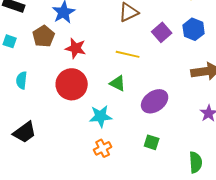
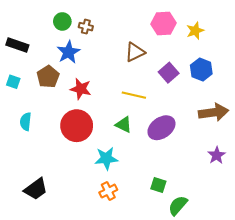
purple ellipse: (155, 101) -> (161, 128), moved
black trapezoid: (25, 132) -> (36, 189), moved
green semicircle: (196, 162) -> (178, 205), moved, turned -135

